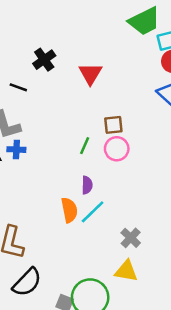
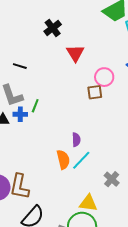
black cross: (44, 60) -> (53, 28), moved
green line: (85, 146) -> (35, 106), moved
pink circle: (117, 149) -> (104, 77), moved
yellow triangle: (126, 271) -> (88, 203), moved

